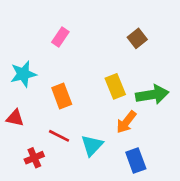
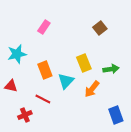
green arrow: (152, 95) -> (111, 69), size x0.7
cyan triangle: (92, 145) -> (66, 81), moved
blue rectangle: (136, 160) -> (116, 115), moved

